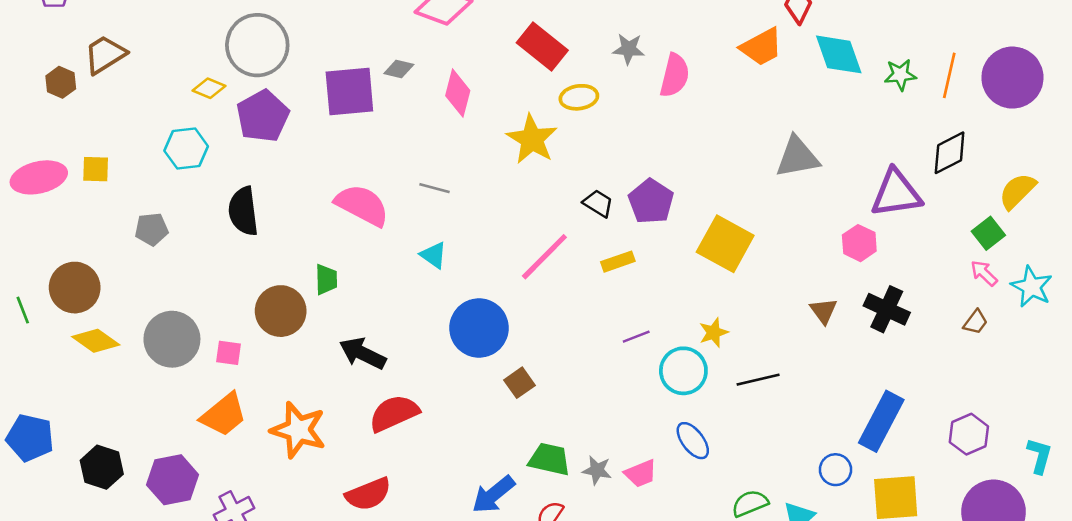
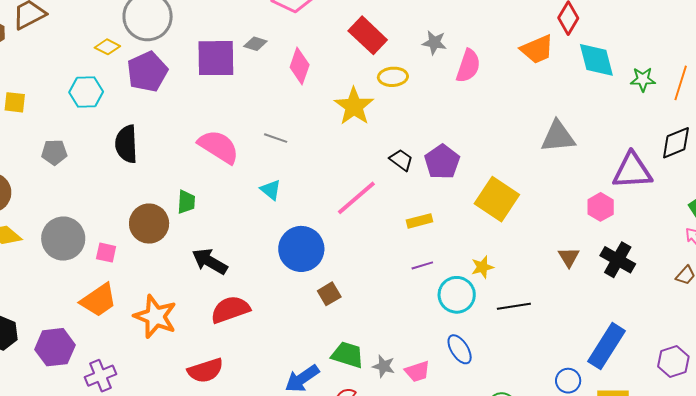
yellow rectangle: (618, 262) -> (419, 221), moved

